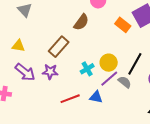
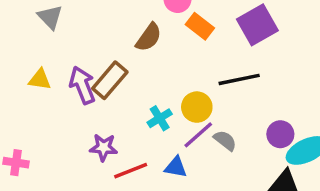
orange rectangle: (123, 25) -> (200, 26), moved
black line: (135, 64) -> (239, 79), moved, turned 50
purple arrow: (25, 72) -> (82, 85), moved, turned -150
purple star: (50, 72) -> (103, 147), moved

